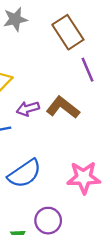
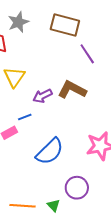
brown rectangle: (68, 32) -> (65, 25), turned -32

